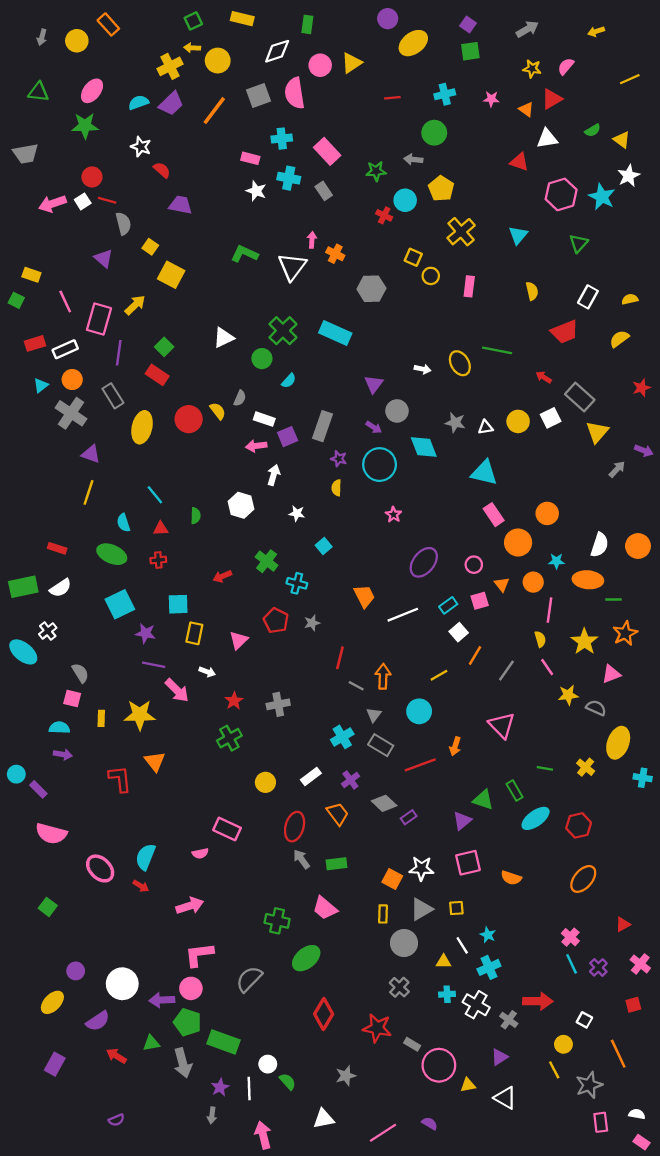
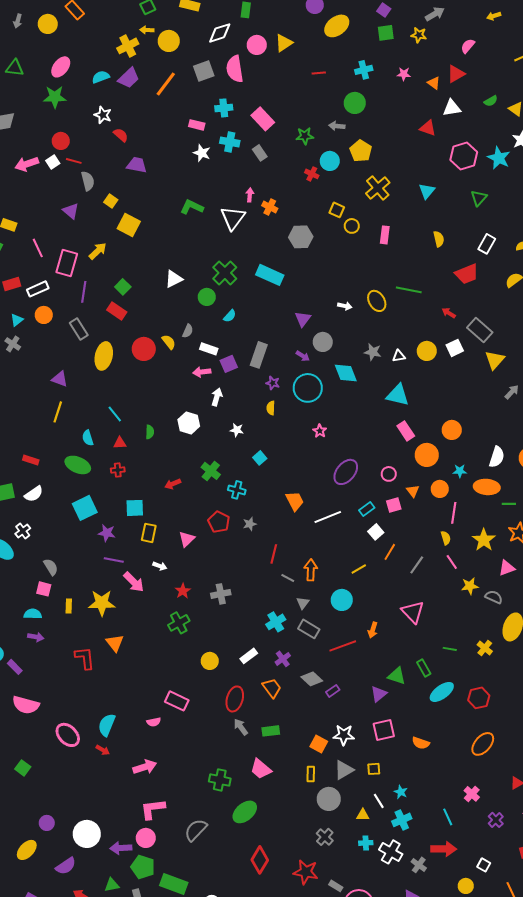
yellow star: (532, 69) -> (419, 35), moved
gray cross: (71, 413) -> (13, 344), moved, size x0.6
cyan line: (572, 964) -> (448, 817), moved

